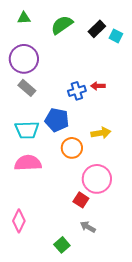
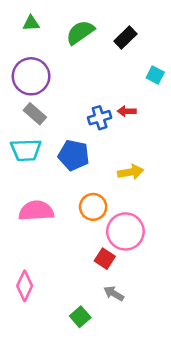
cyan square: (116, 36) -> (155, 75), moved
cyan trapezoid: (27, 130) -> (26, 150), moved
orange circle: (72, 148) -> (93, 207), moved

